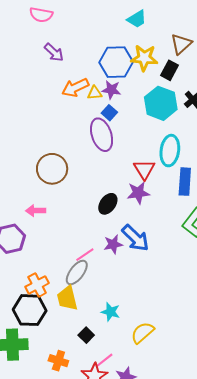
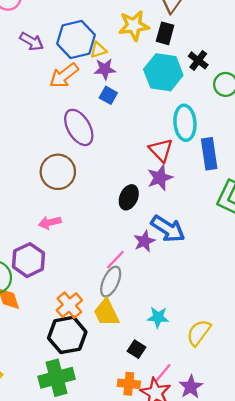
blue hexagon: (116, 62) -> (76, 39), moved
yellow triangle: (95, 93) -> (98, 50), moved
purple ellipse: (102, 135) -> (79, 127), moved
orange cross: (58, 361) -> (129, 384), moved

